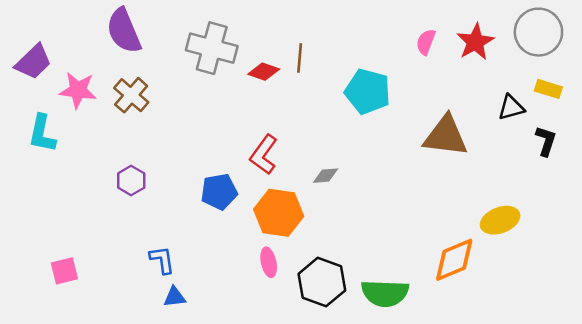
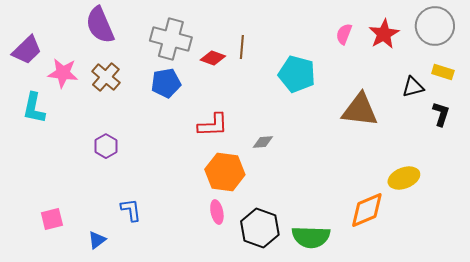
red L-shape: (264, 155) -> (213, 125), turned -128
blue pentagon: (219, 192) -> (166, 83), moved
blue triangle: (175, 297) -> (97, 240), moved, turned -30

